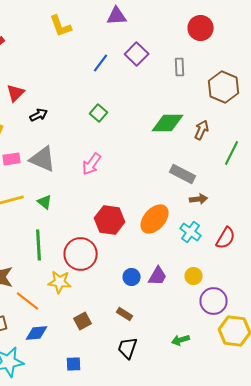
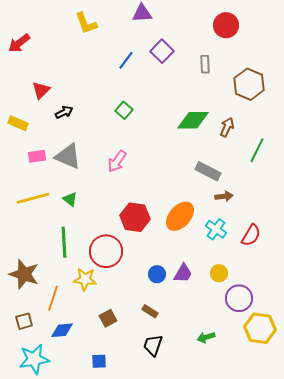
orange line: (28, 301) -> (53, 298), turned 70

